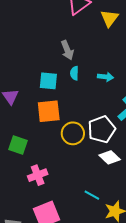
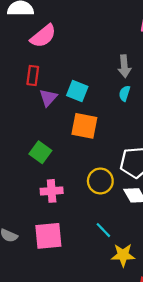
cyan square: (48, 81) -> (77, 91), moved
yellow circle: (73, 133) -> (100, 181), moved

